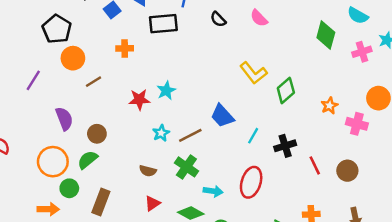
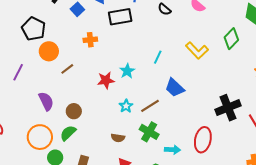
green diamond: (286, 90) -> (231, 39), moved
cyan line: (253, 136) -> (158, 57), moved
black cross: (285, 146) -> (228, 108), size x1.4

